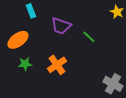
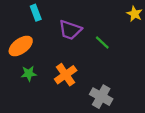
gray cross: (113, 84) -> (101, 97), moved

